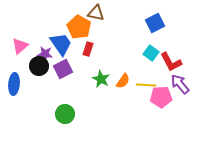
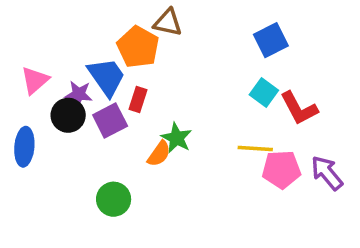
red rectangle: (88, 49) -> (138, 100), moved
orange semicircle: (123, 81) -> (159, 154), moved
purple arrow: (180, 84) -> (327, 173), moved

